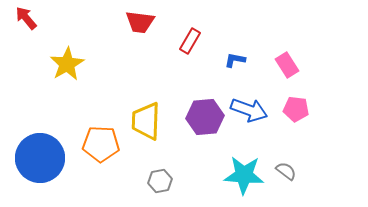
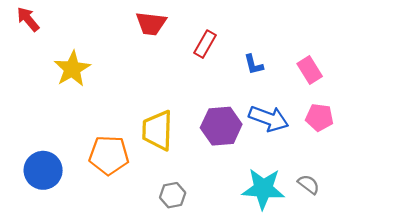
blue L-shape: (235, 60) -> (254, 65), turned -115
blue circle: (40, 158) -> (43, 170), size x0.7

